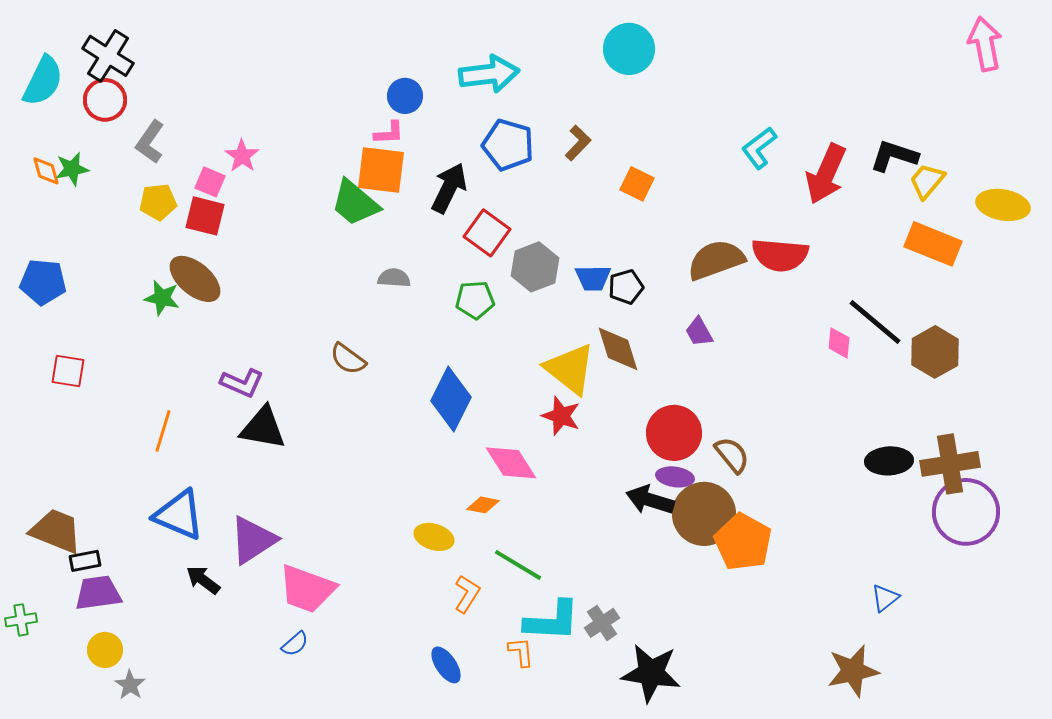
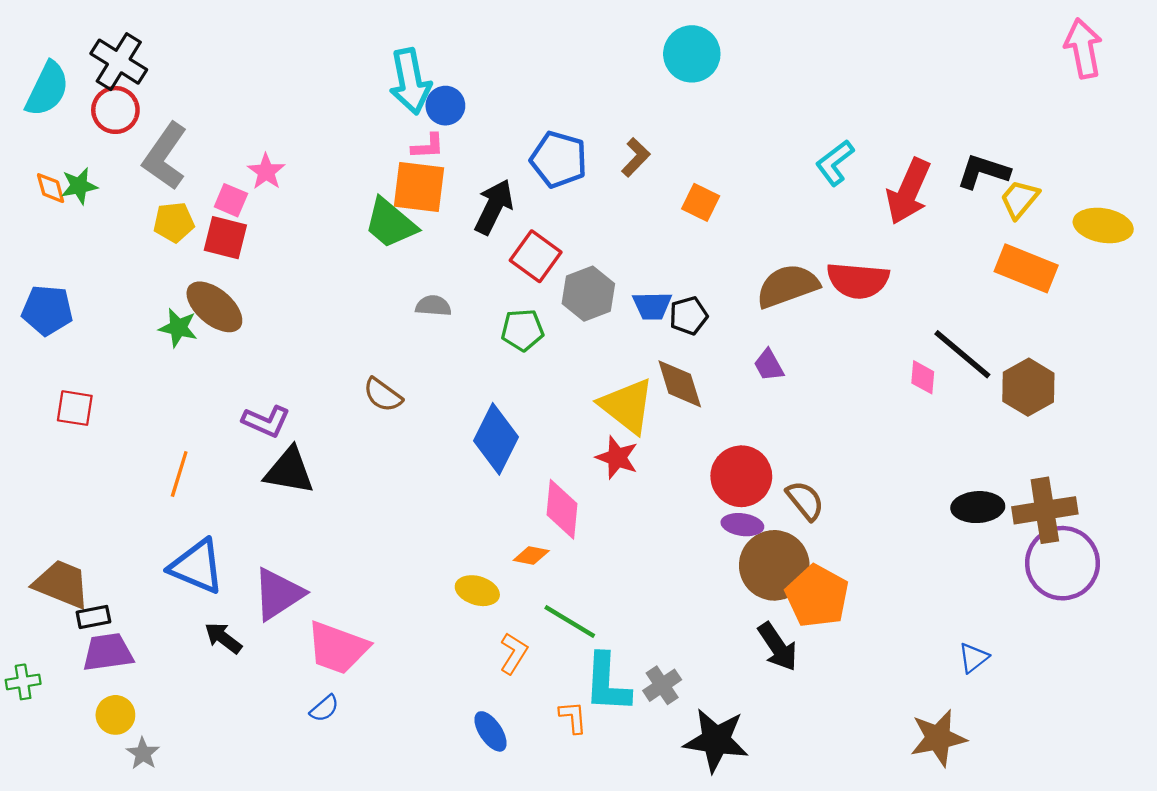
cyan arrow: (489, 74) -> (410, 81), moved, turned 86
gray L-shape: (150, 142) -> (165, 156), size x1.4
pink diamond: (511, 463) -> (562, 509), turned 38
black arrow: (650, 500) -> (778, 647), moved, turned -141
cyan L-shape: (552, 621) -> (607, 683), turned 90

